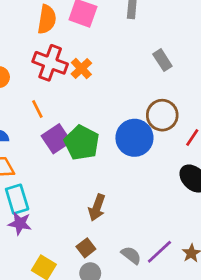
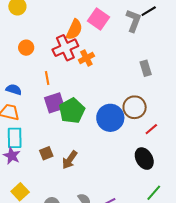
orange semicircle: (47, 19) -> (74, 30), moved
red cross: (50, 63) -> (65, 48), turned 30
brown square: (86, 248) -> (46, 153), moved

